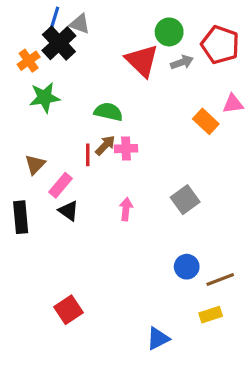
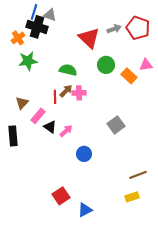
green circle: (169, 32) -> (106, 65), moved
black cross: (59, 43) -> (37, 27), turned -30
gray arrow: (182, 62) -> (114, 29), moved
pink arrow: (126, 209) -> (66, 131), moved, turned 40
black triangle: (69, 211) -> (50, 127), moved
blue circle: (187, 267) -> (84, 154), moved
red square: (69, 310) -> (61, 196), moved
blue triangle: (158, 339) -> (85, 210), moved

